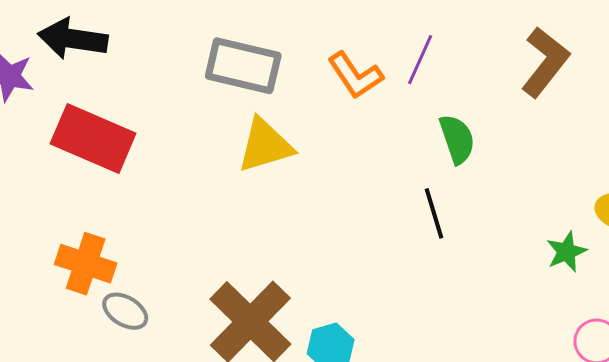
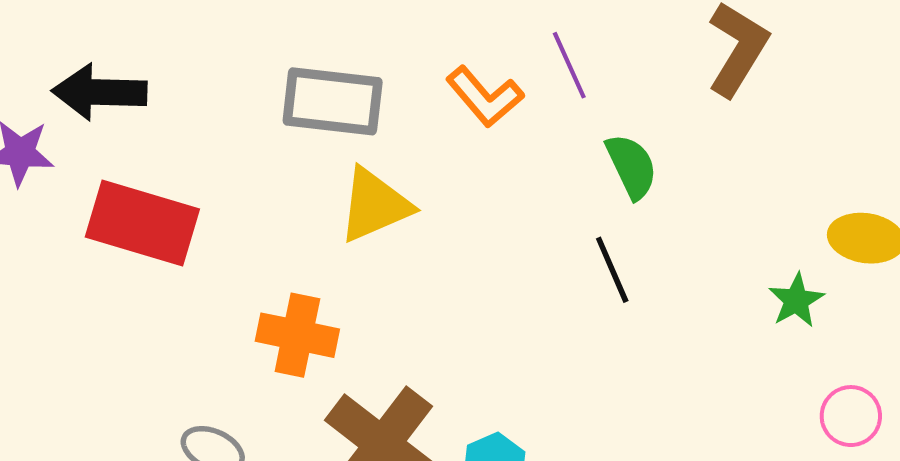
purple line: (420, 60) -> (569, 65), turned -42
orange cross: (86, 264) -> (297, 335), moved

